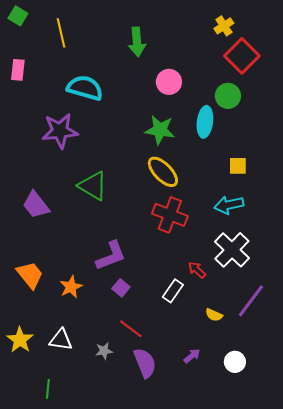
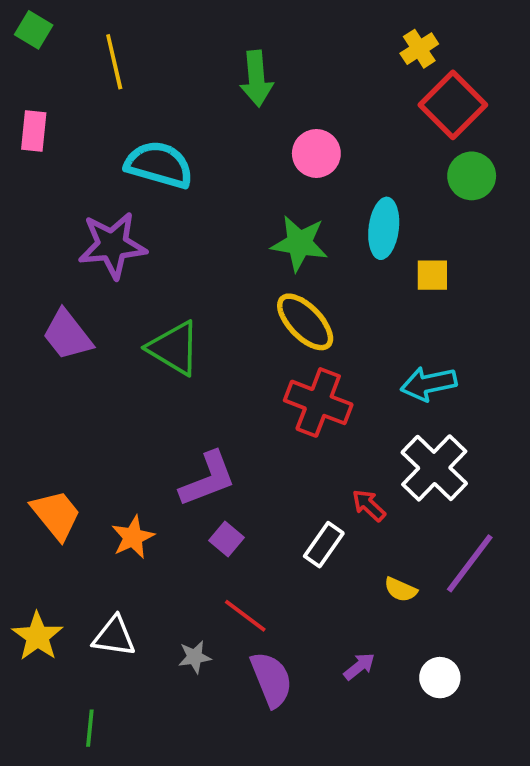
green circle: (228, 96) -> (472, 176), moved
yellow square: (238, 166) -> (432, 275), moved
purple trapezoid: (36, 205) -> (67, 335), moved

